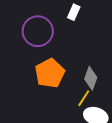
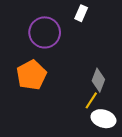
orange pentagon: (50, 73) -> (31, 75), moved

